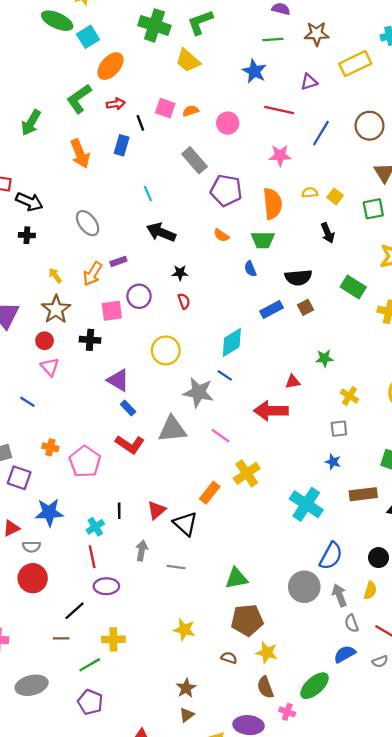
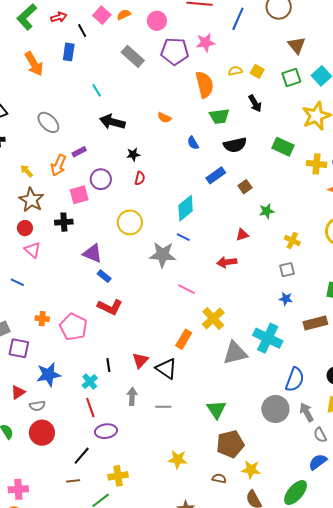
pink square: (165, 108) -> (102, 15), turned 30
purple pentagon: (226, 190) -> (175, 51), moved
green trapezoid: (263, 240) -> (219, 116), moved
red semicircle: (184, 301) -> (140, 178), turned 40
brown square: (306, 307) -> (245, 187), moved
red arrow: (271, 411) -> (227, 262), size x0.7
gray triangle: (172, 429) -> (235, 353), moved
green triangle: (236, 578) -> (216, 409), turned -45

